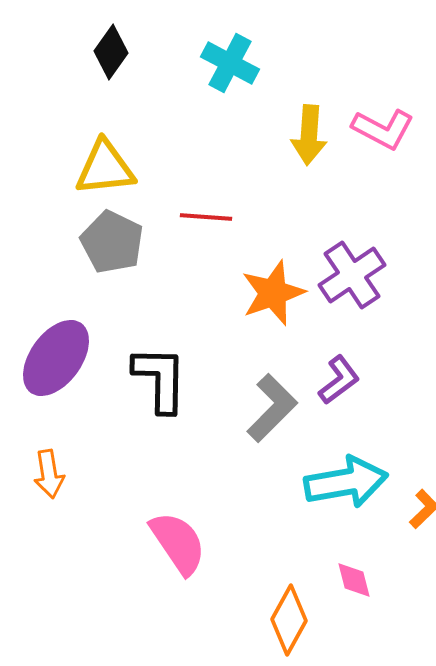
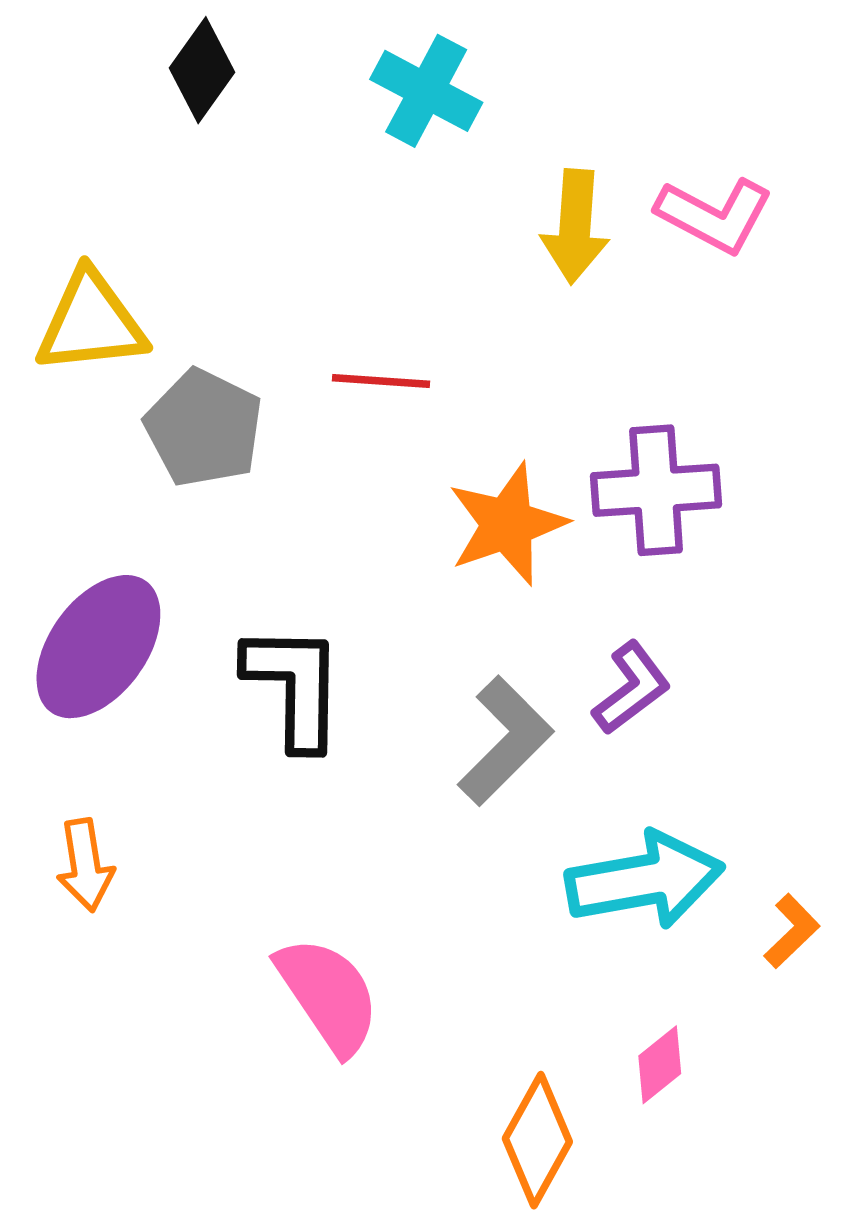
yellow triangle: (105, 168) -> (91, 323), moved
purple cross: (352, 275) -> (656, 490), turned 30
pink diamond: (354, 580) -> (660, 1065), turned 66

